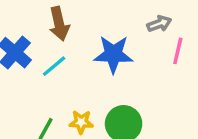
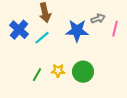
gray arrow: (159, 24) -> (98, 19), moved

